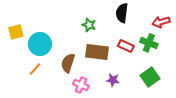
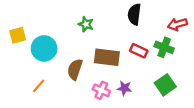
green star: (89, 25) -> (86, 24), moved
orange line: (35, 69) -> (39, 86), moved
pink cross: (81, 85) -> (101, 90), moved

